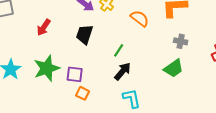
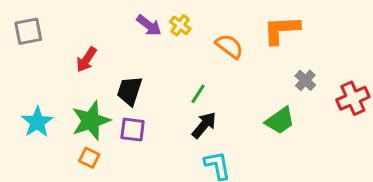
black trapezoid: (85, 34) -> (130, 91), moved
gray cross: (181, 41) -> (305, 80), moved, turned 32
orange square: (83, 93) -> (89, 158), moved

